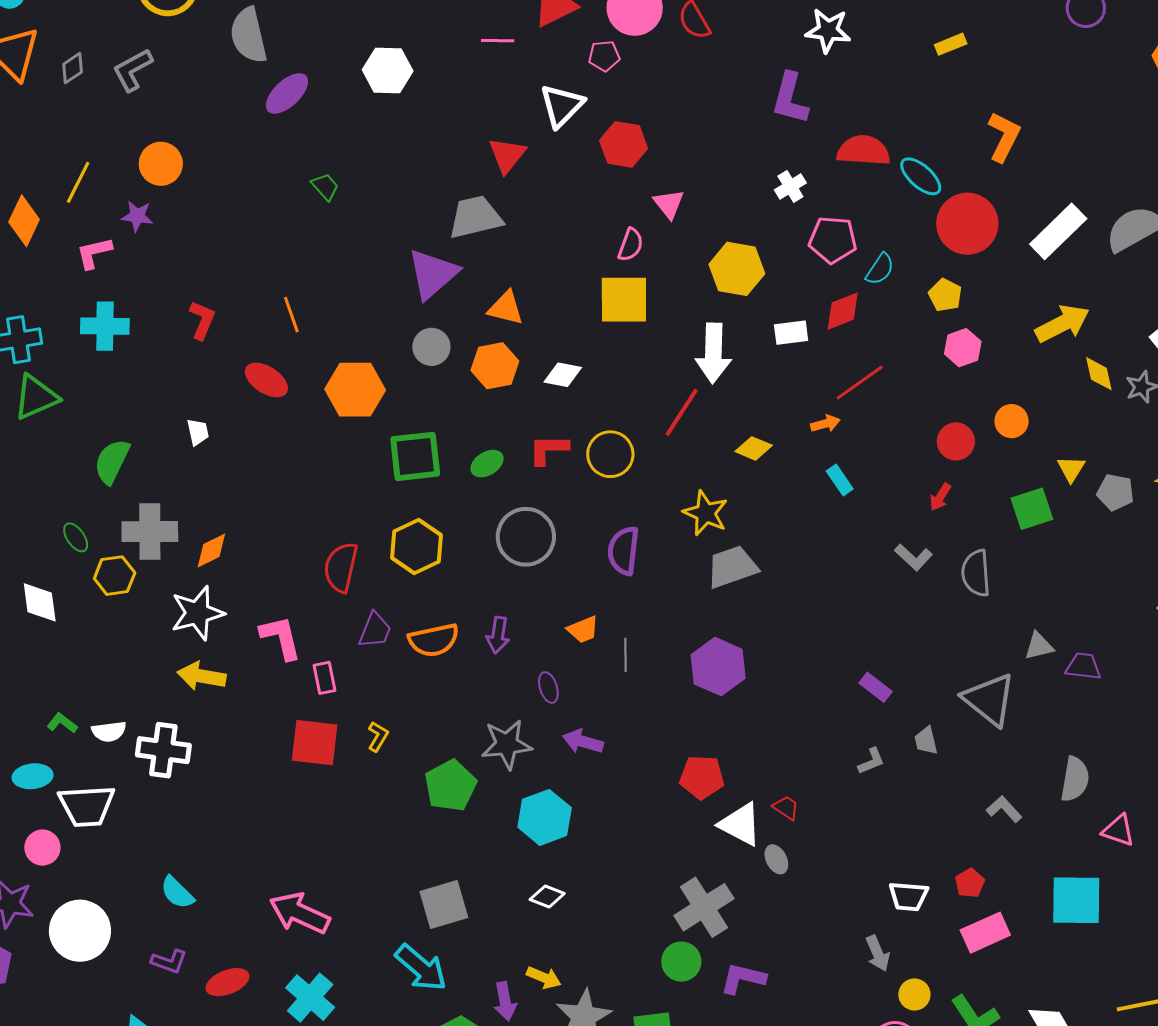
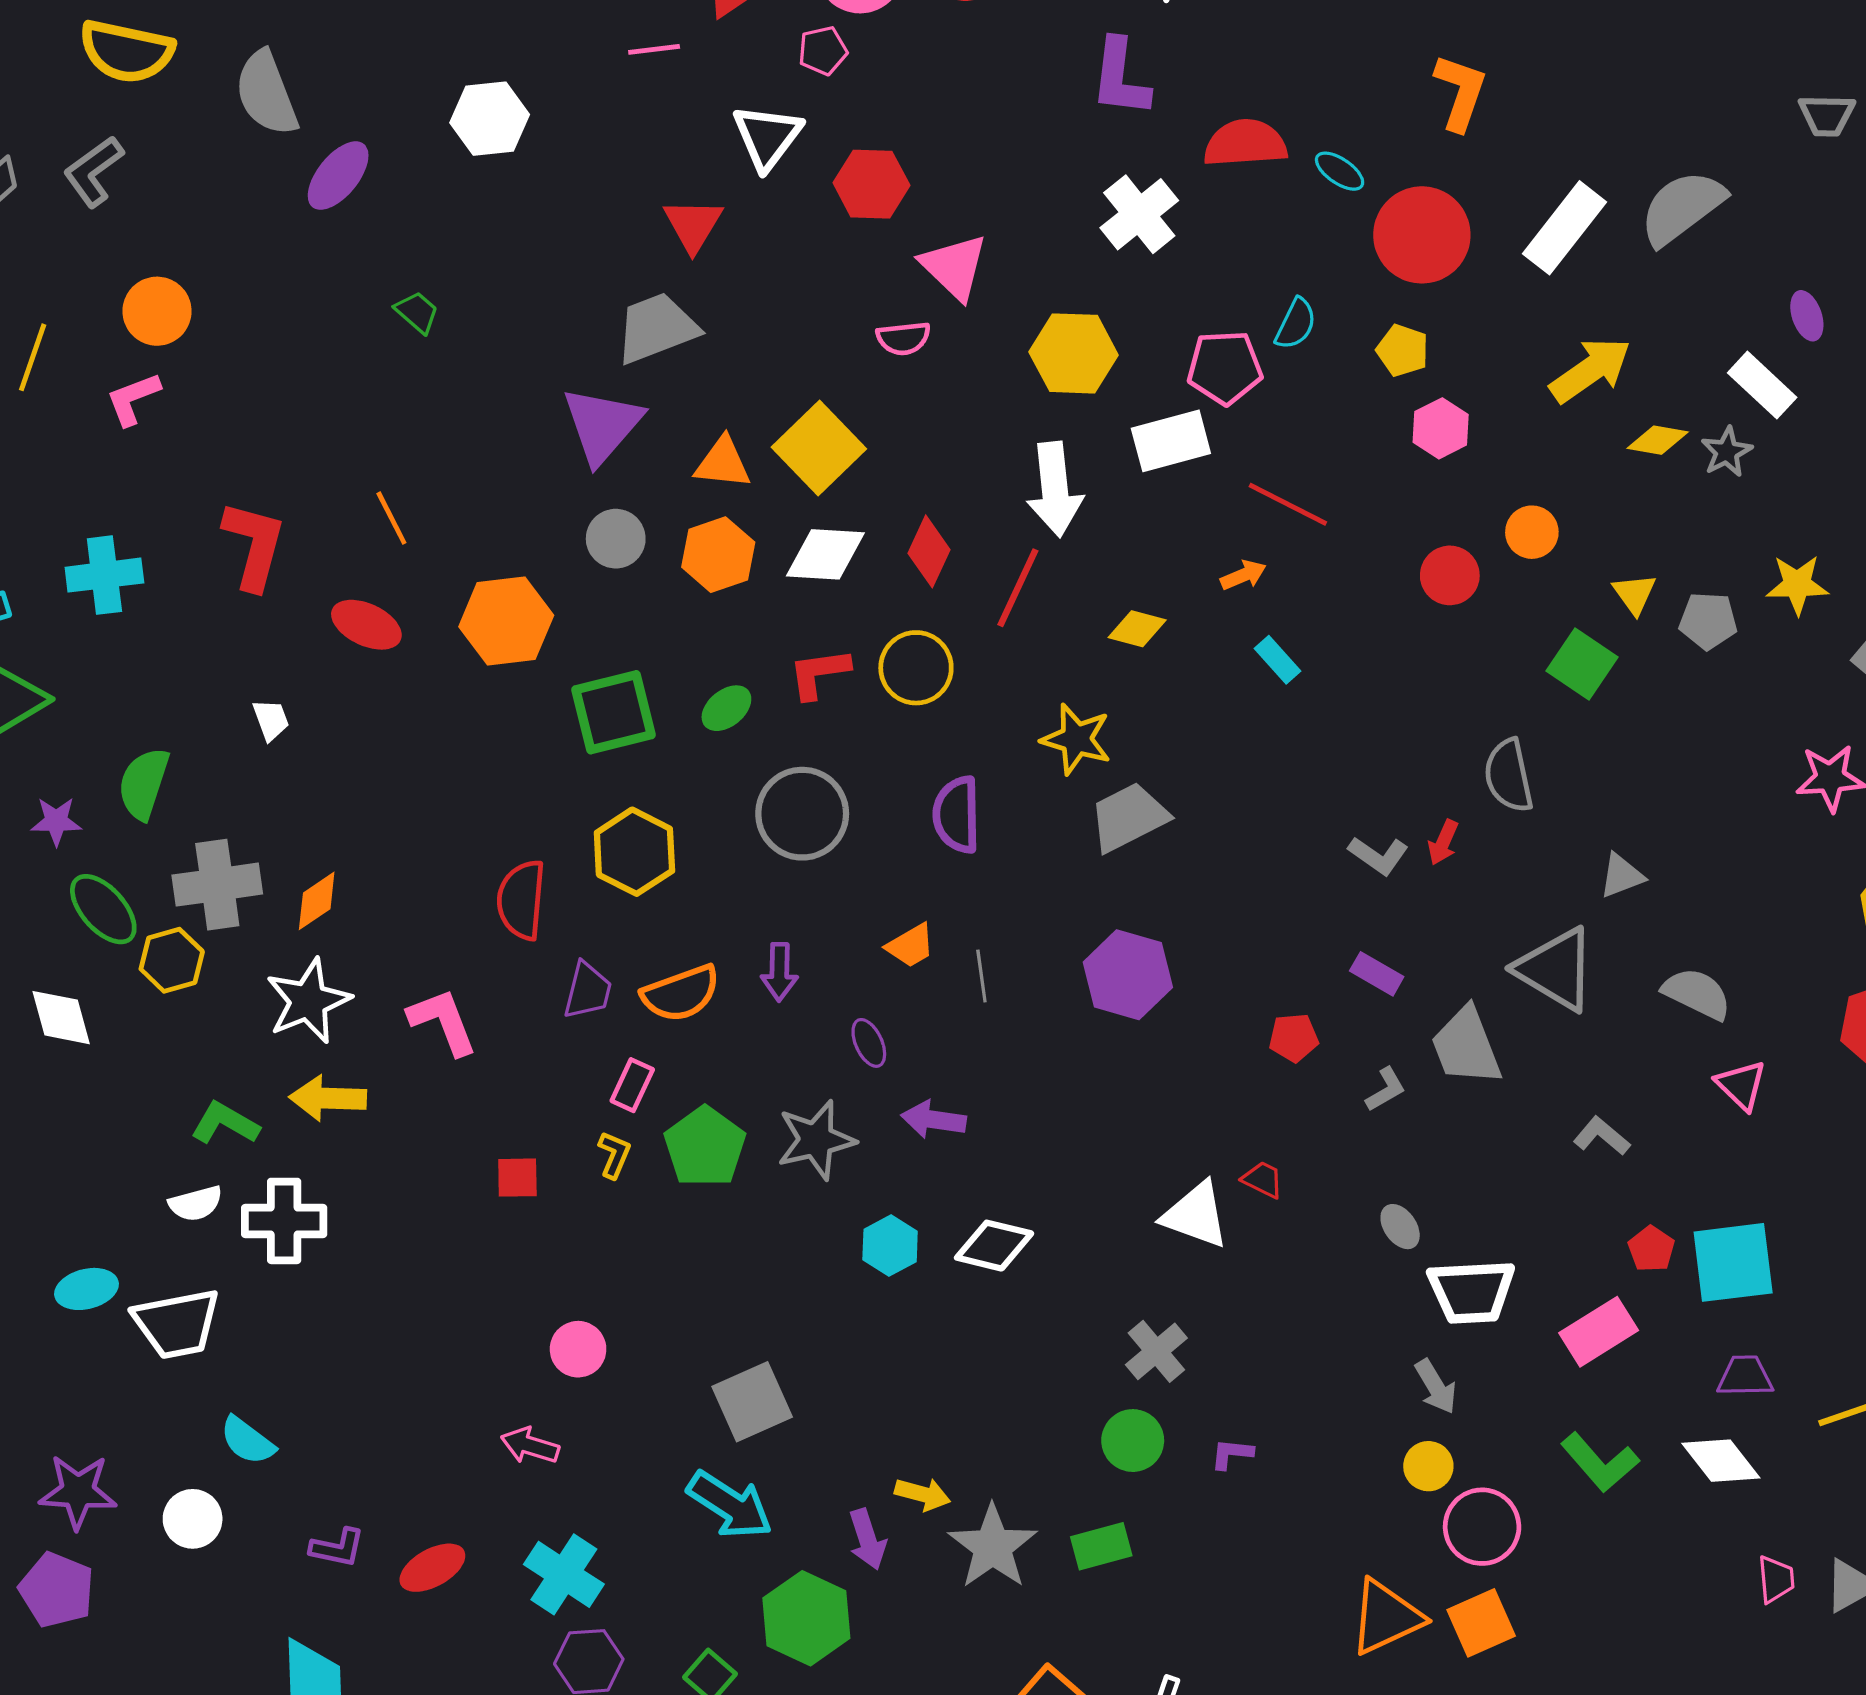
cyan ellipse: (921, 176) -> (1340, 171), size x0.7
white cross: (790, 186) -> (1139, 214), size x1.6
pink triangle: (669, 204) -> (954, 267), size x1.4
purple star: (137, 216) -> (56, 821), moved
pink pentagon: (833, 240) -> (1225, 368), moved
pink semicircle: (631, 245) -> (903, 338), turned 72
pink L-shape: (94, 253) -> (133, 399), moved
yellow square: (624, 300) -> (819, 448), moved, turned -36
red diamond: (843, 311) -> (929, 551), moved, turned -36
red L-shape: (202, 320) -> (254, 545), size x1.5
white rectangle: (791, 333) -> (1171, 441), size x1.4
yellow diamond: (1099, 374) -> (1658, 440), turned -60
white diamond: (563, 375) -> (825, 554), size x1.4
red line: (860, 383) -> (1288, 504), turned 70
red arrow: (940, 497) -> (1443, 842), moved
green square: (1032, 509) -> (1582, 664), turned -30
green ellipse: (76, 537) -> (103, 909), size x1.6
gray L-shape: (913, 557) -> (1378, 855), moved
purple trapezoid: (1083, 666) -> (1745, 1376), moved
pink rectangle: (325, 678) -> (632, 1085), moved, turned 44
green L-shape: (62, 723) -> (225, 1123), moved, size x1.4
gray trapezoid: (926, 741) -> (1466, 1046), size x1.8
red square: (315, 743) -> (517, 1178), size x0.6
red pentagon: (702, 777) -> (1294, 1038), moved, size x0.7
gray semicircle: (1075, 779) -> (1697, 994), moved, turned -66
green pentagon: (450, 786) -> (705, 1147), moved
cyan hexagon: (545, 817) -> (890, 1245), size x0.7
pink triangle: (1118, 830) -> (1741, 1085), moved, turned 33
pink circle: (42, 848) -> (578, 1349), moved
gray ellipse: (776, 859) -> (1400, 1227), moved
red pentagon: (970, 883) -> (1651, 1249), moved
cyan semicircle: (177, 893) -> (247, 1441), moved
white trapezoid: (908, 896) -> (1471, 1291), size x1.4
white diamond: (547, 897) -> (994, 1246), moved, size x1.4
gray cross: (704, 907) -> (1156, 1351), size x0.7
pink arrow: (300, 913) -> (530, 1446), size x0.6
white circle: (80, 931) -> (193, 1519), size x0.6
purple L-shape: (743, 978) -> (1232, 1454), size x0.6
yellow circle: (914, 994) -> (1428, 1466), moved

